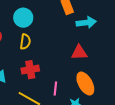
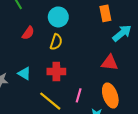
cyan arrow: (86, 23) -> (122, 33), turned -42

